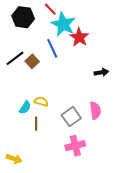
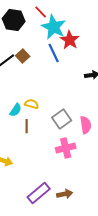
blue line: (52, 48) -> (54, 53), moved
brown square: (32, 61) -> (23, 56), moved
pink semicircle: (95, 111) -> (86, 125), moved

